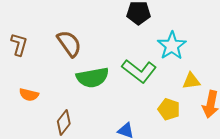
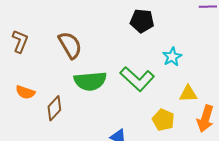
cyan star: (172, 46) -> (172, 57), size x0.7
brown diamond: (64, 122) -> (54, 108), moved

